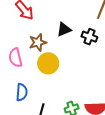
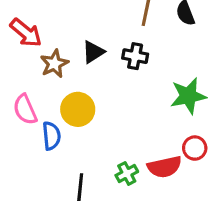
brown star: (38, 42) -> (54, 64), moved
blue semicircle: (22, 92) -> (51, 136), moved

